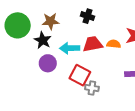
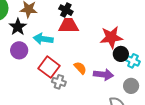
red trapezoid: (93, 44) -> (69, 26), moved
orange semicircle: (114, 44) -> (80, 68), moved, turned 32

